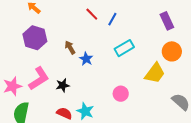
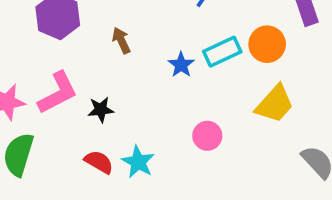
orange circle: (172, 51) -> (267, 44), moved
blue star: (86, 59) -> (181, 65), moved

